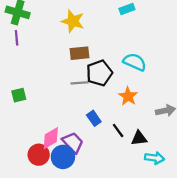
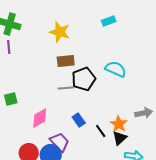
orange star: (128, 96) -> (119, 124), moved
pink diamond: (51, 138) -> (40, 118), moved
black triangle: (139, 138) -> (120, 138), turned -35

